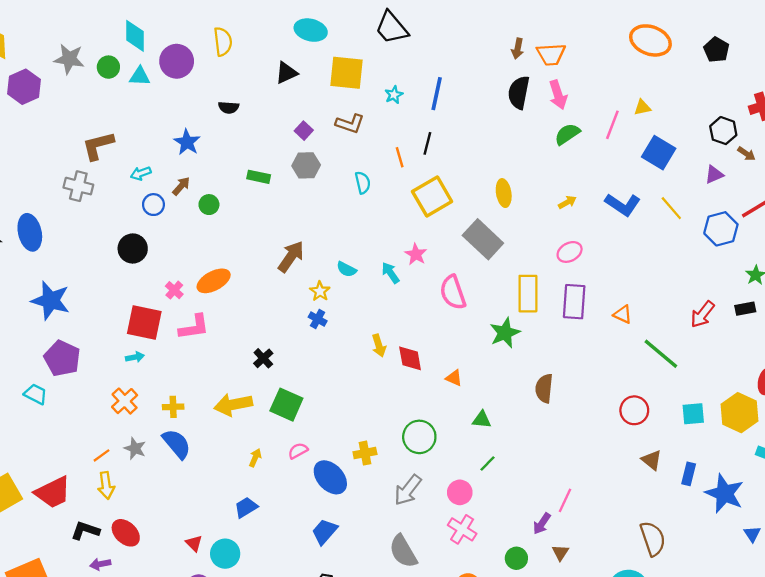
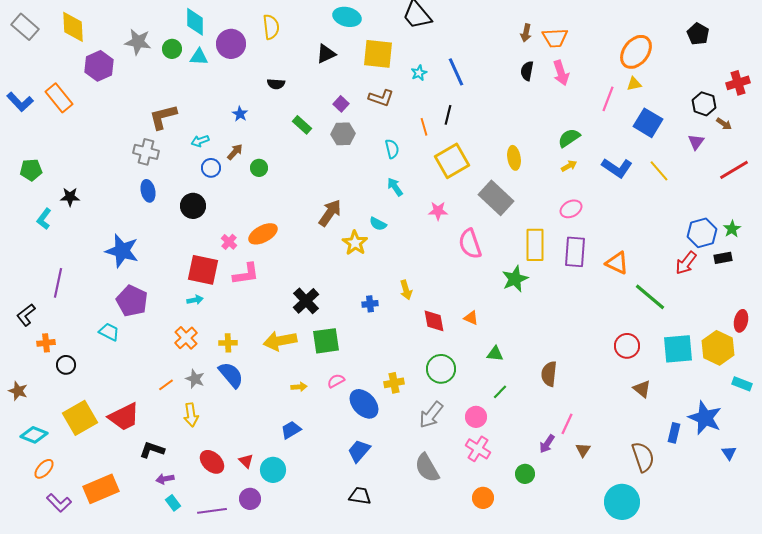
orange ellipse: (650, 40) -> (636, 52), moved, turned -72
black semicircle: (519, 92) -> (527, 71), size x0.7
blue line: (437, 94) -> (456, 72), turned -36
green semicircle: (567, 134) -> (569, 138), moved
blue star: (187, 142) -> (240, 114), size x0.7
purple triangle: (714, 175) -> (696, 142), turned -30
green rectangle: (259, 177) -> (302, 125), moved, turned 30
blue hexagon: (721, 229) -> (702, 233), moved
blue ellipse: (30, 232) -> (148, 191), moved, size x0.7
pink star: (416, 254) -> (438, 211), turned -30
cyan arrow: (390, 273) -> (395, 187), moved
yellow star: (320, 291) -> (355, 243), size x1.4
orange triangle: (623, 314) -> (617, 263), size x1.4
blue cross: (318, 319) -> (370, 304), moved, turned -35
black cross: (263, 358) -> (306, 301), size x1.5
red diamond: (410, 358) -> (434, 321), moved
brown semicircle: (544, 388) -> (549, 374), moved
green square: (286, 405) -> (326, 341), turned -32
cyan square: (693, 414) -> (678, 349), size x1.5
yellow arrow: (255, 458) -> (299, 387), turned 63
blue rectangle: (689, 474) -> (674, 433), moved
yellow arrow: (106, 485) -> (191, 415), moved
red ellipse: (126, 533) -> (212, 462), moved
brown triangle: (560, 552) -> (583, 450), moved

